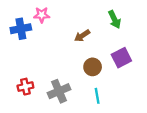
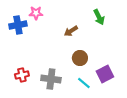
purple square: (121, 58) -> (105, 74), moved
gray cross: (59, 91) -> (51, 79), turned 30
cyan line: (97, 96) -> (84, 83), turned -40

